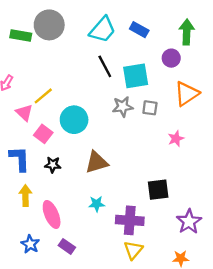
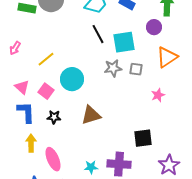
pink triangle: (24, 113) -> (22, 87), moved
cyan star: (97, 204) -> (91, 167), moved

